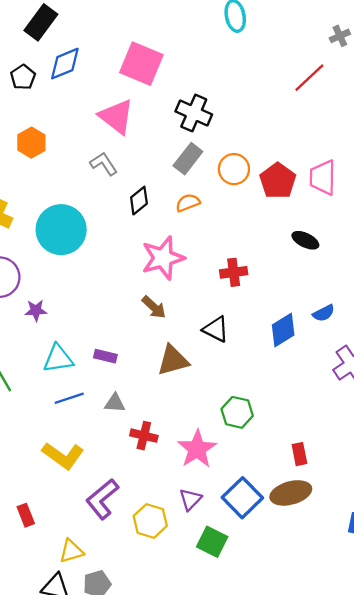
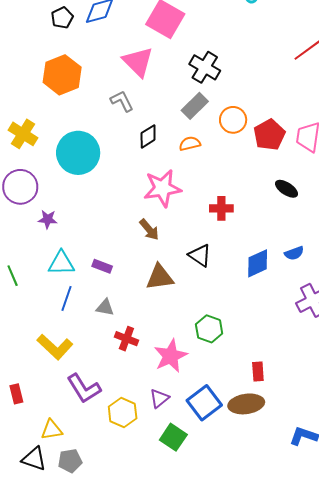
orange hexagon: (31, 143) -> (62, 75), size x1.5
blue line: (69, 398) -> (66, 298), turned -60
purple L-shape: (102, 499) -> (84, 388), turned -90

